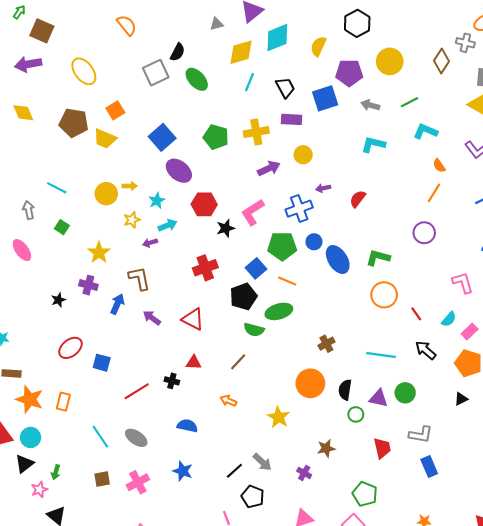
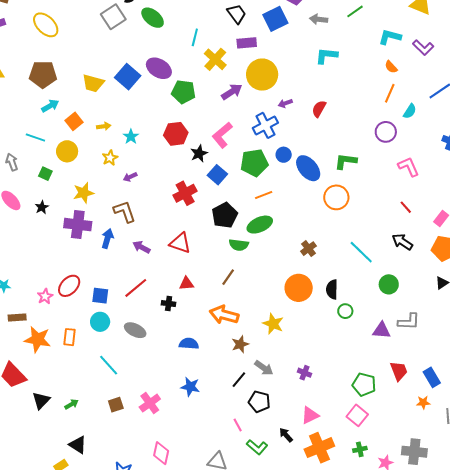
cyan line: (249, 82) -> (195, 37), moved
orange square: (115, 110) -> (74, 121), moved
cyan L-shape: (425, 131) -> (390, 37), moved
yellow cross: (256, 132) -> (215, 59), turned -30
green pentagon: (216, 137) -> (183, 92), moved
yellow trapezoid: (105, 139) -> (93, 83), moved
yellow circle: (303, 155) -> (262, 75), size x1.8
purple ellipse: (179, 171) -> (159, 68), moved
yellow circle: (106, 194) -> (67, 151), moved
cyan arrow: (168, 225) -> (50, 106), moved
yellow star: (99, 253) -> (83, 193), turned 30
blue square: (256, 268) -> (217, 175), moved
orange line: (287, 281) -> (264, 195), turned -36
pink L-shape: (463, 283) -> (409, 167), moved
purple cross: (88, 285) -> (78, 225), size x1.5
orange circle: (384, 295) -> (336, 197), moved
black star: (58, 300) -> (42, 207), moved
red line: (416, 314) -> (406, 207), moved
cyan semicircle: (449, 319) -> (410, 111), moved
cyan line: (381, 355) -> (361, 252), turned 44
red line: (137, 391) -> (136, 288), moved
purple triangle: (379, 398) -> (382, 330), moved
orange arrow: (228, 401) -> (224, 315), size x1.8
cyan circle: (30, 437) -> (100, 322), moved
gray ellipse: (136, 438) -> (135, 330), moved
brown star: (326, 448) -> (240, 344), moved
red trapezoid: (382, 448) -> (399, 371), moved
blue rectangle: (429, 467) -> (432, 377), moved
green arrow: (56, 472) -> (72, 404), turned -128
pink star: (39, 490) -> (45, 296), moved

